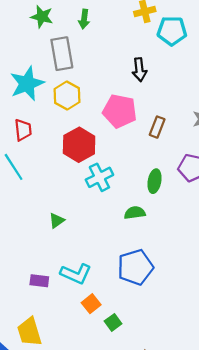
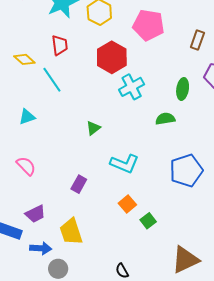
brown rectangle: (157, 127) -> (197, 40), moved
blue pentagon: (135, 267) -> (186, 171), moved
cyan L-shape: (76, 274) -> (125, 164), moved
purple rectangle: (39, 281) -> (79, 184), turned -66

